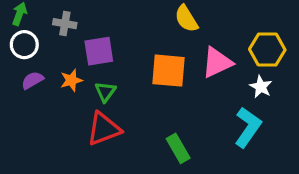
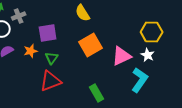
yellow semicircle: (186, 19) -> (83, 13), moved
gray cross: (65, 24) -> (19, 16), moved, turned -32
pink triangle: (217, 62) -> (122, 56), moved
orange square: (168, 71) -> (91, 45), turned -35

